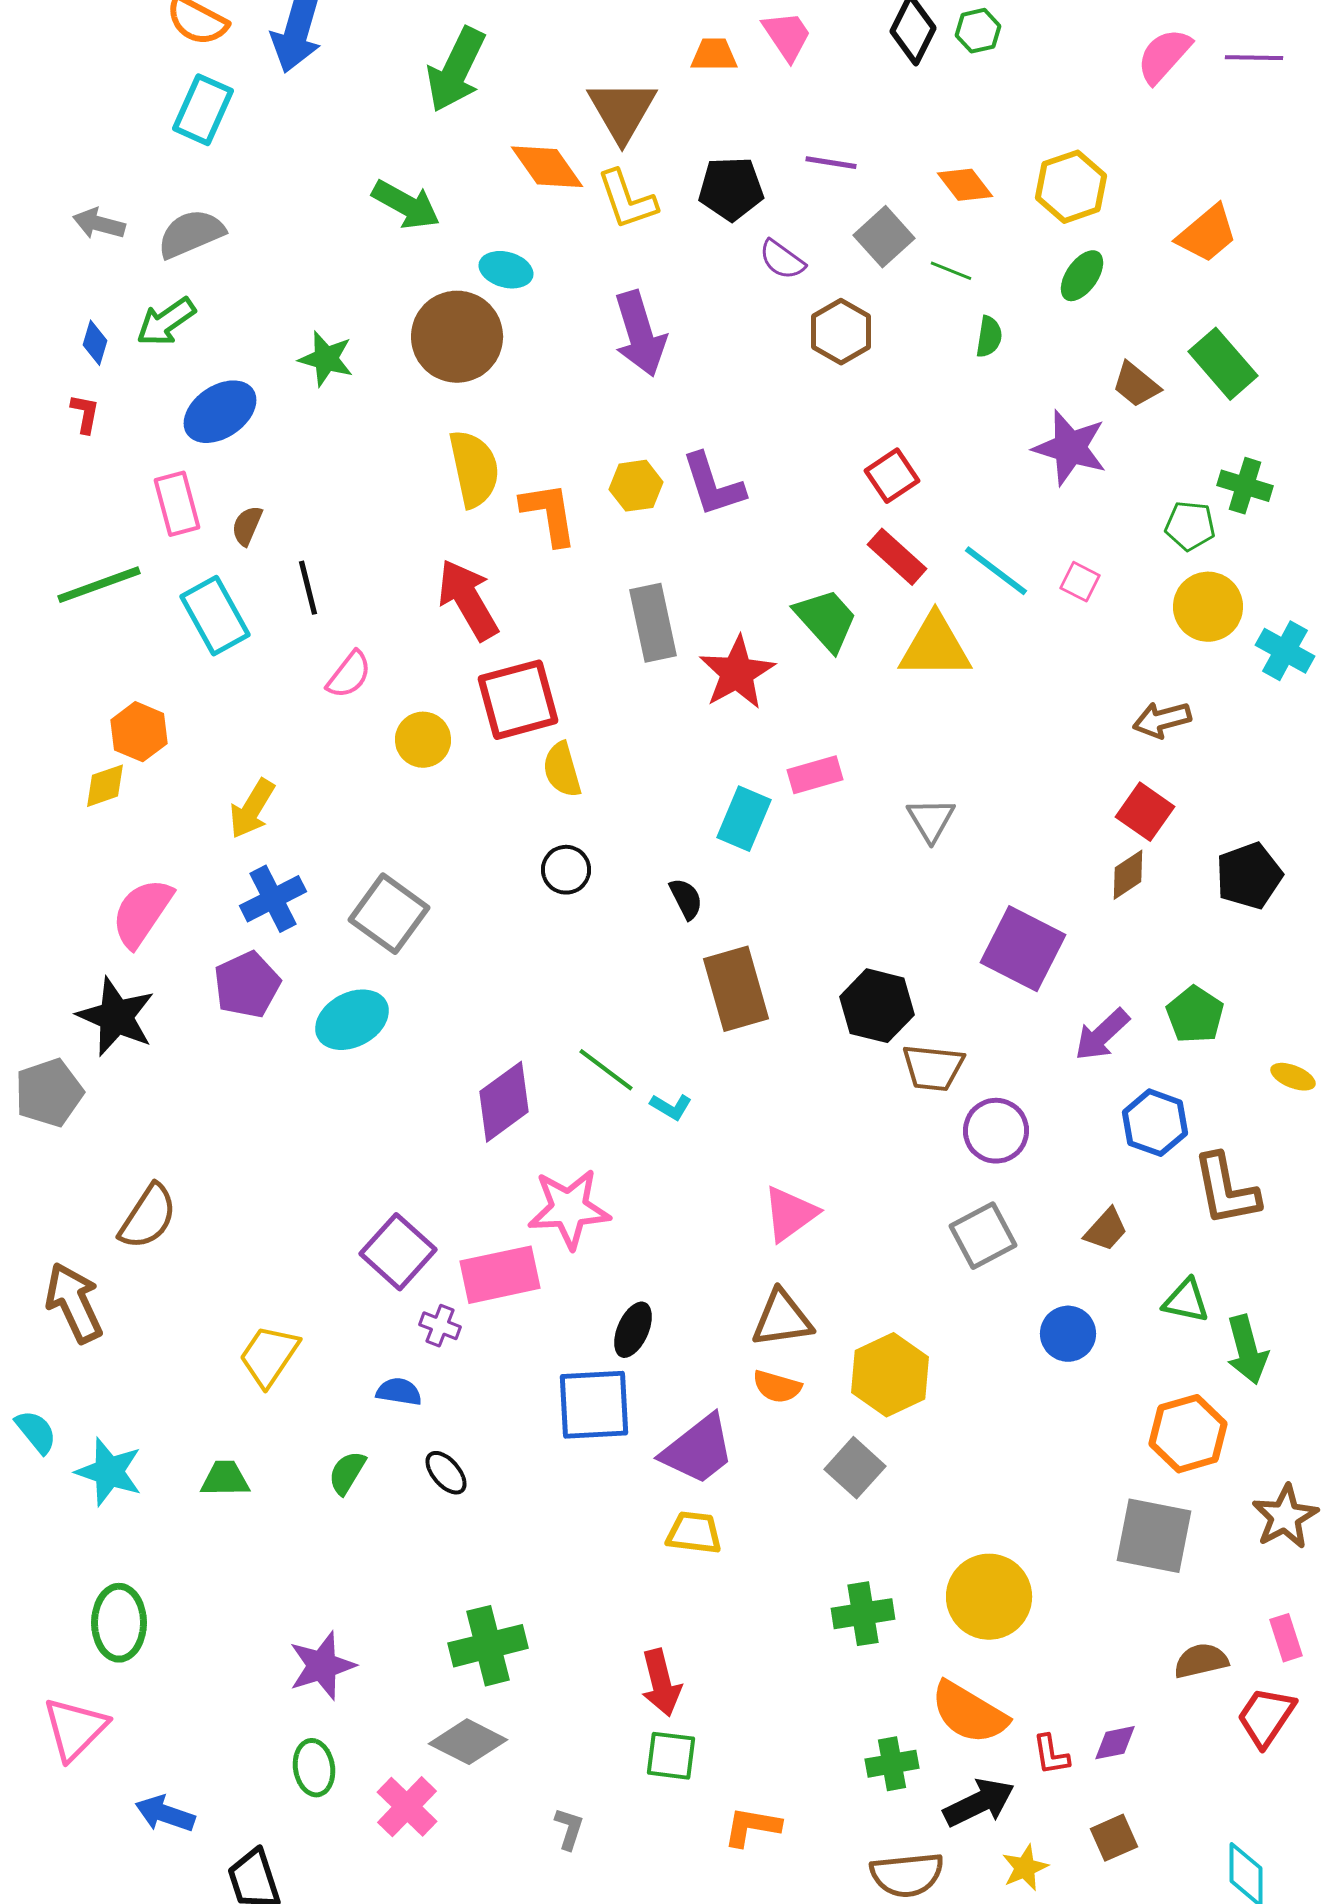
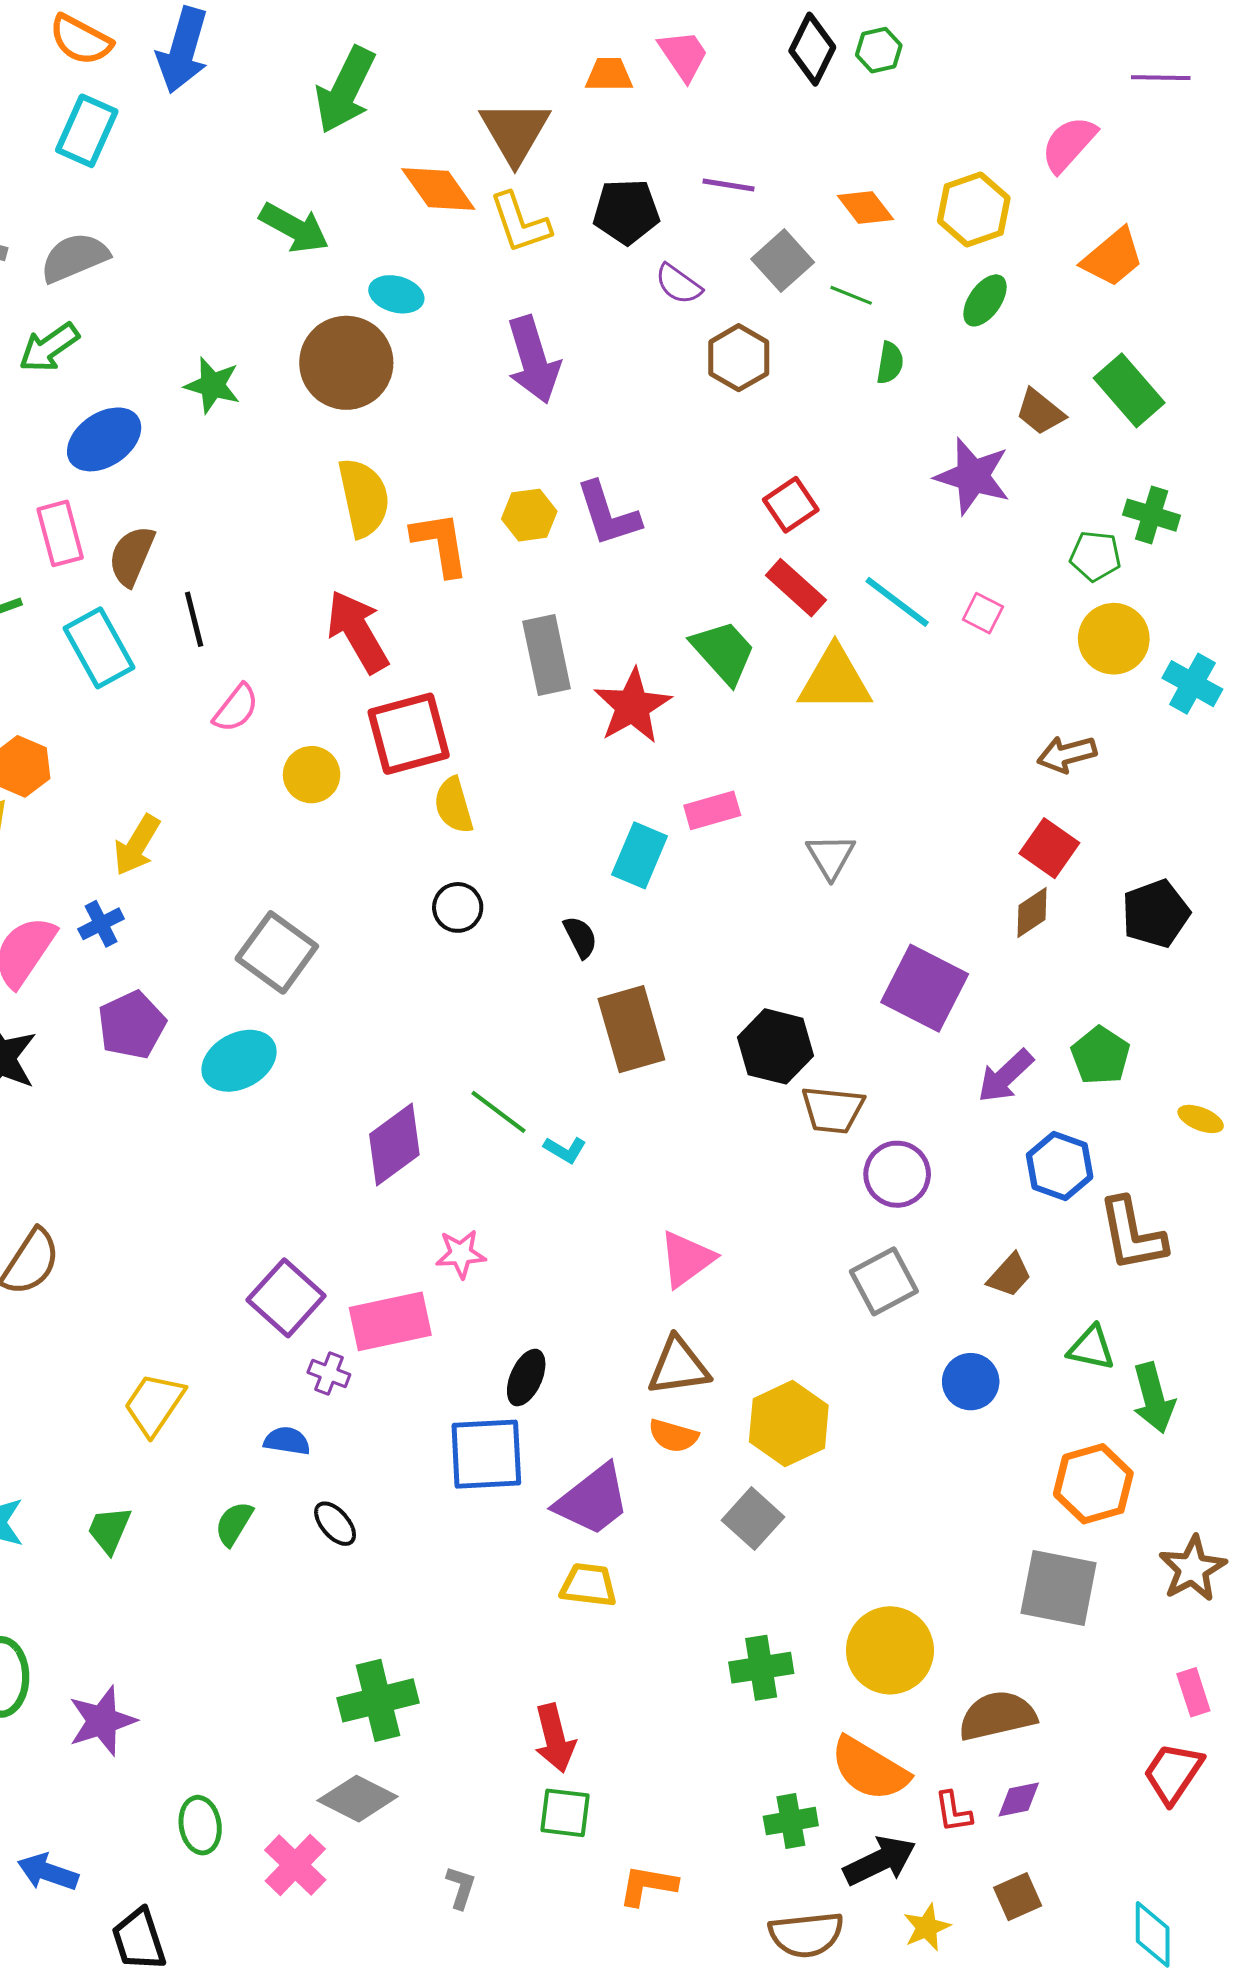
pink semicircle: (1164, 56) -> (1069, 144), moved
brown semicircle: (247, 526) -> (132, 556), size x1.5
blue cross: (273, 899) -> (101, 924), moved, size x0.7
pink star: (569, 1209) -> (461, 1254), size x0.6
green trapezoid: (225, 1479) -> (109, 1530), turned -66
brown semicircle: (1201, 1661) -> (997, 1716), moved, size x1.4
purple star: (322, 1666) -> (102, 1721), moved

